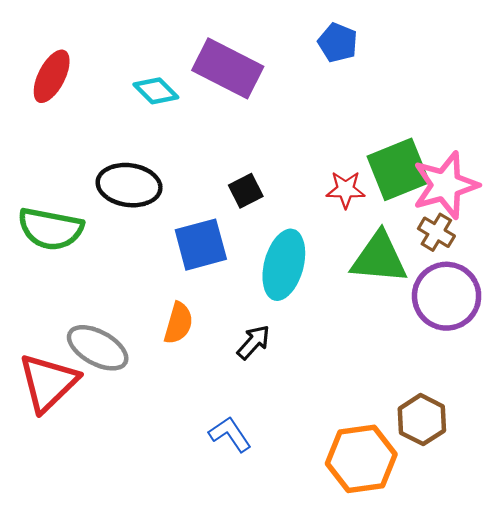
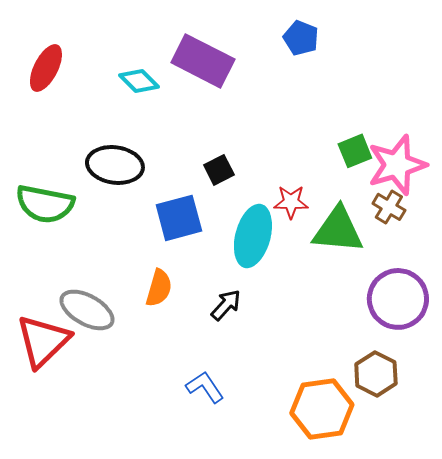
green square: (398, 169) -> (355, 151), size x0.6
red star: (346, 190) -> (291, 202), moved
purple circle: (447, 296) -> (398, 299), moved

